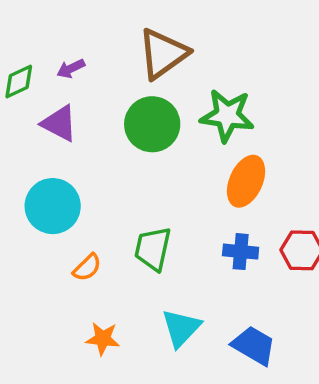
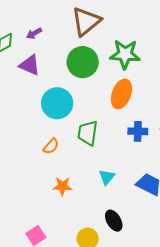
orange ellipse: (246, 181) -> (121, 94), moved
cyan circle: (53, 206) -> (57, 103), moved
cyan triangle: (181, 328) -> (107, 177), size x0.7

